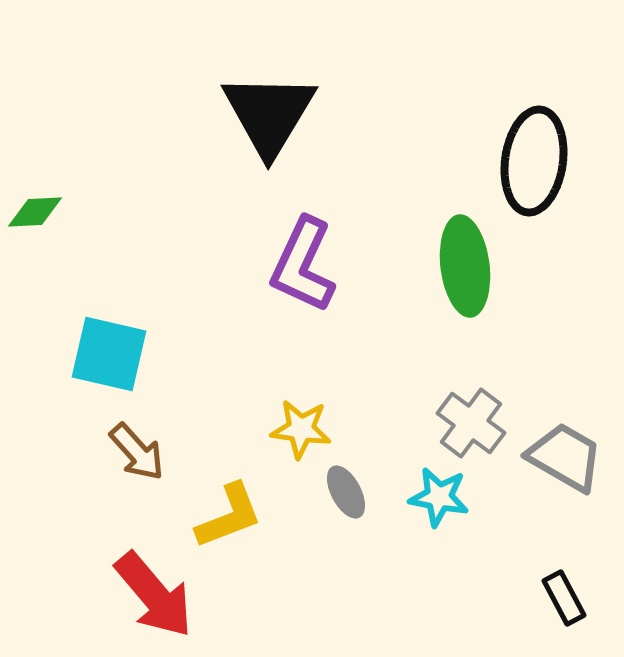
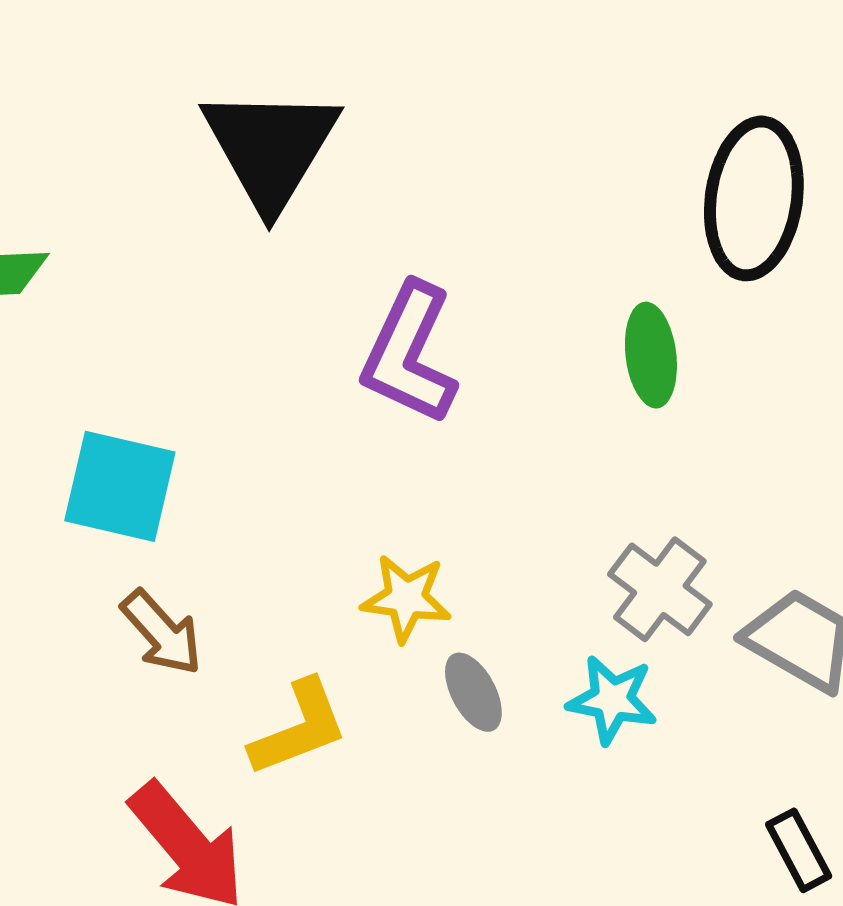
black triangle: (269, 114) -> (271, 148), moved
green ellipse: (465, 266) -> (651, 355), size x0.7

